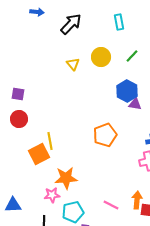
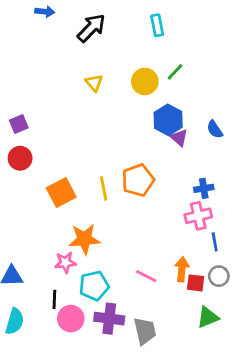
yellow circle: (101, 57) -> (145, 81), moved
purple square: (18, 94) -> (19, 124), turned -32
purple triangle: (135, 104) -> (179, 138), turned 32
yellow line: (50, 141) -> (104, 188), moved
orange square: (39, 154) -> (61, 193), moved

